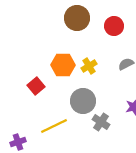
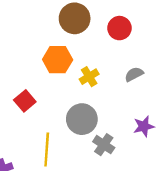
orange hexagon: (63, 65) -> (58, 60), moved
yellow line: (54, 126) -> (47, 149), turned -60

